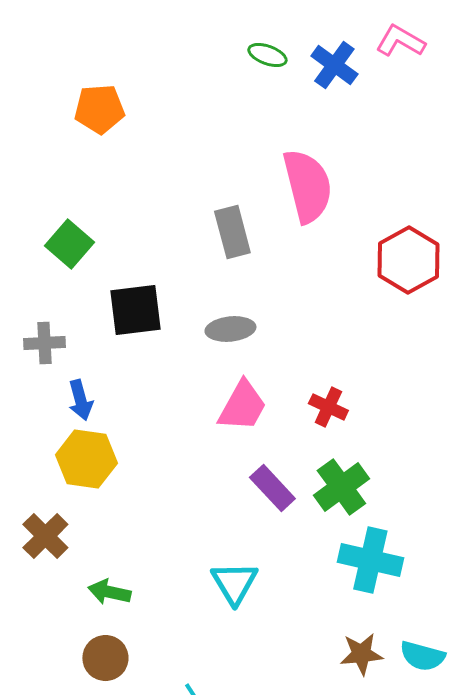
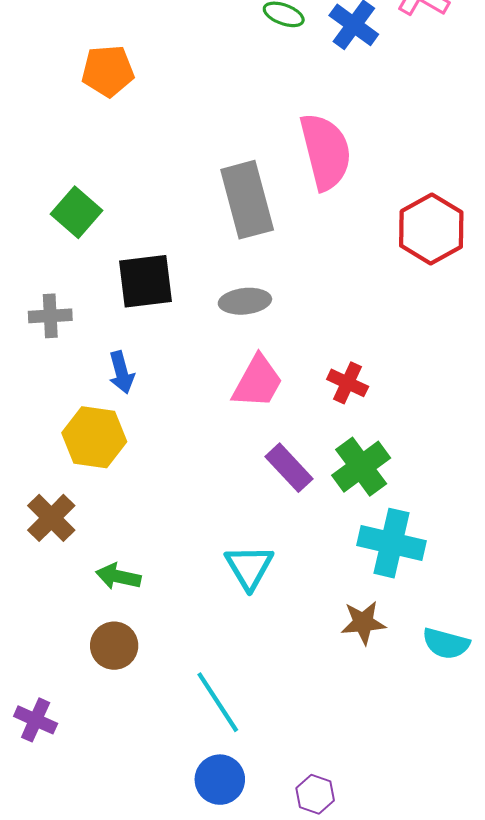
gray rectangle: (232, 232) -> (247, 200), size x1.4
blue arrow: (80, 400) -> (121, 372), moved
brown star: (361, 654) -> (363, 623), moved

